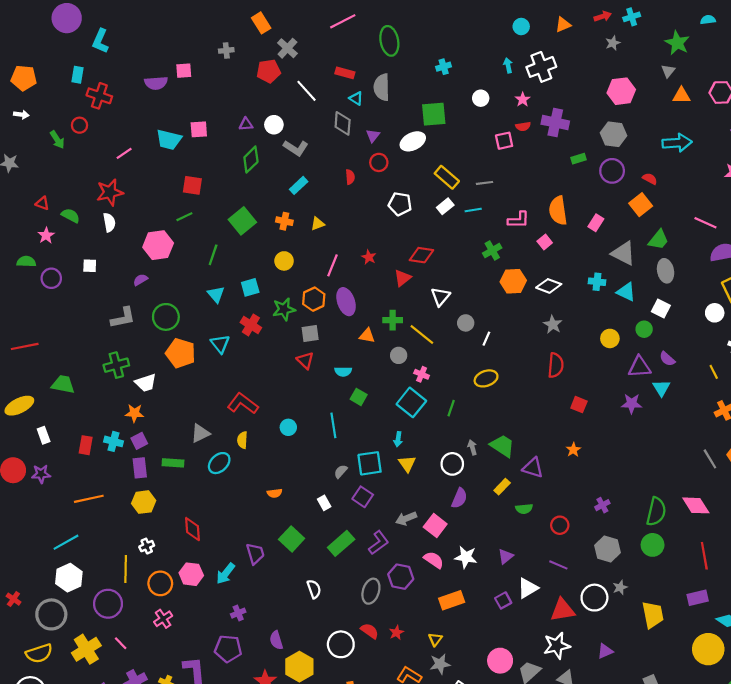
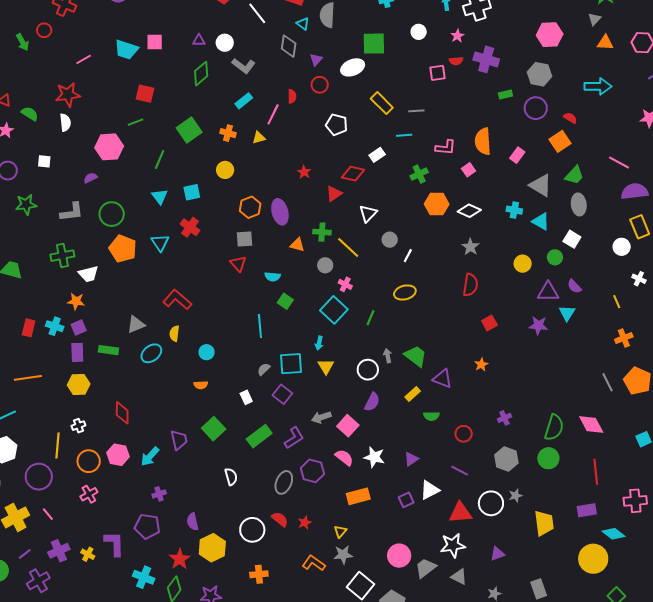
white rectangle: (445, 206) -> (377, 155), moved
pink line: (332, 265) -> (273, 114), moved
green star: (284, 309) -> (26, 205), moved
red square: (579, 405) -> (489, 323), turned 35
cyan circle: (288, 427) -> (207, 352), moved

